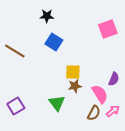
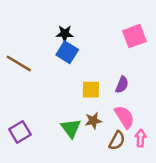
black star: (47, 16) -> (65, 34), moved
purple semicircle: (114, 79) -> (122, 85), moved
brown star: (75, 86) -> (93, 121), moved
pink arrow: (113, 111) -> (141, 138), turned -48

